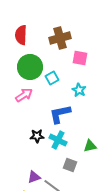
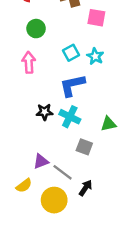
green circle: (30, 67) -> (36, 29), size x0.6
cyan square: (52, 78) -> (71, 53), moved
pink arrow: (24, 95) -> (29, 62), turned -60

